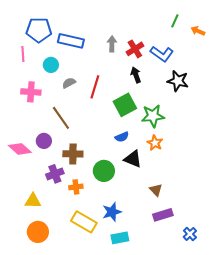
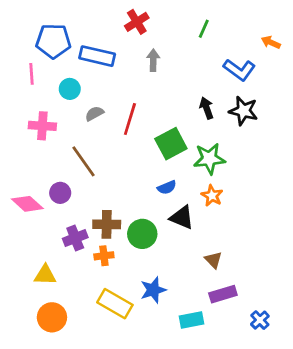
green line: (175, 21) -> (204, 29), moved
red cross: (135, 49) -> (137, 22), moved
blue L-shape: (162, 54) -> (239, 70), moved
black arrow: (136, 75) -> (207, 108), moved
brown cross: (73, 154) -> (107, 224), moved
cyan rectangle: (120, 238) -> (191, 320), moved

